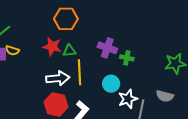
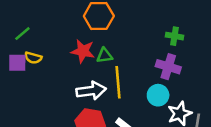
purple cross: (107, 48) -> (168, 67), moved
green cross: (127, 58) -> (175, 36), moved

